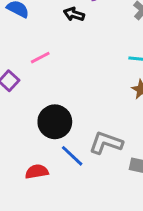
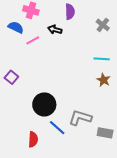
pink line: (40, 58) -> (33, 40), moved
red semicircle: (37, 172) -> (33, 139), turned 105

